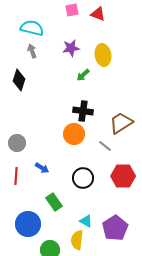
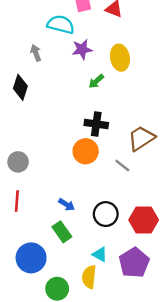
cyan semicircle: (32, 28) -> (61, 24), moved
blue arrow: (42, 168) -> (67, 205), moved
red hexagon: (123, 176) -> (144, 220), moved
black circle: (83, 178) -> (106, 214), moved

